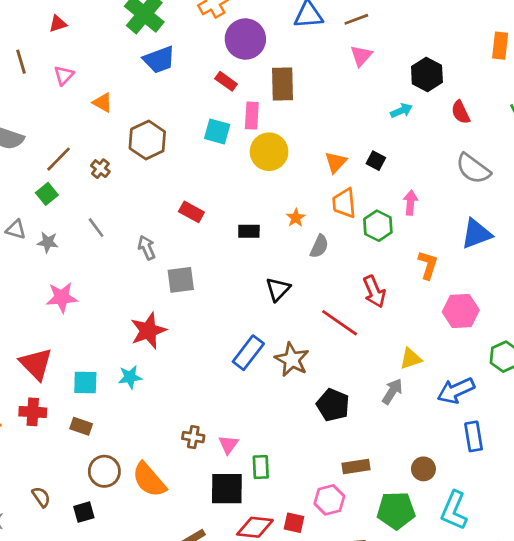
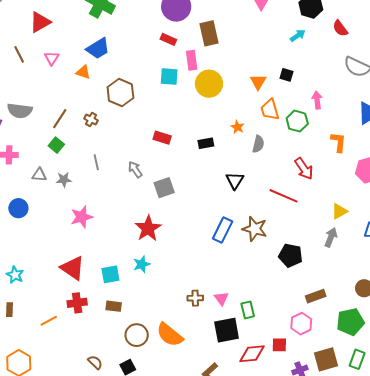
red triangle: (58, 24) -> (40, 22), size x1.6
blue trapezoid: (159, 60) -> (98, 48), moved
gray line: (96, 228) -> (96, 162), turned 35

